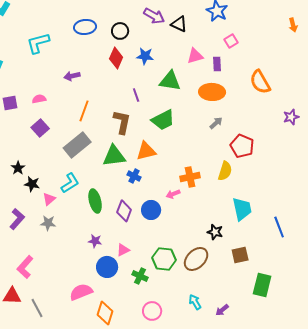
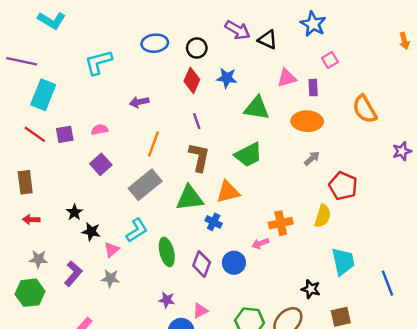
purple line: (136, 95) -> (197, 121), moved

